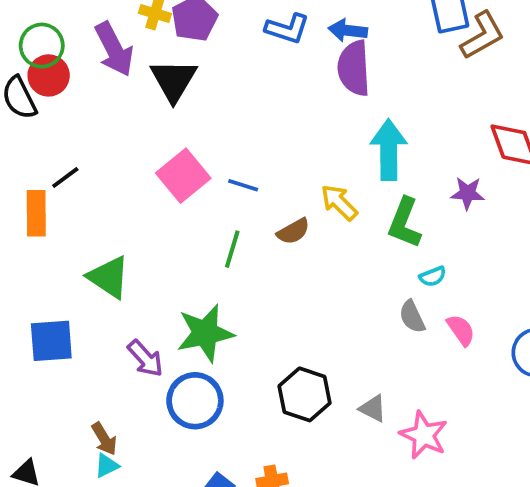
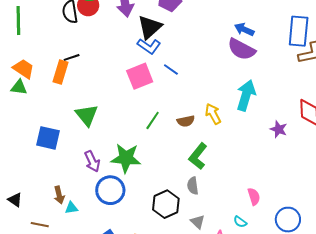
blue L-shape: (287, 29) -> (149, 46), moved
purple semicircle: (354, 68) -> (241, 49), turned -76
black line: (65, 178) -> (72, 57), moved
blue line: (243, 185) -> (171, 70), moved
green L-shape: (404, 223) -> (198, 156), moved
cyan semicircle: (433, 276) -> (240, 222), moved, turned 40
gray semicircle: (412, 317) -> (193, 186), moved
cyan triangle: (107, 466) -> (71, 208), moved

